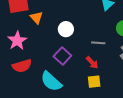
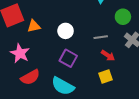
orange triangle: (36, 18) -> (34, 26), turned -48
red arrow: (92, 63) -> (108, 55), moved

